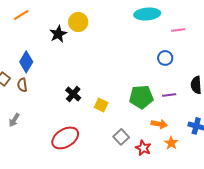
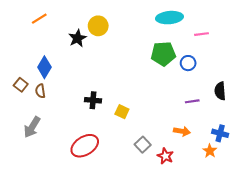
black cross: (73, 94) -> (93, 100), turned -35
green pentagon: (141, 97) -> (163, 54), moved
gray arrow: (14, 120) -> (32, 127), size x1.5
orange star: (171, 143) -> (210, 151), moved

